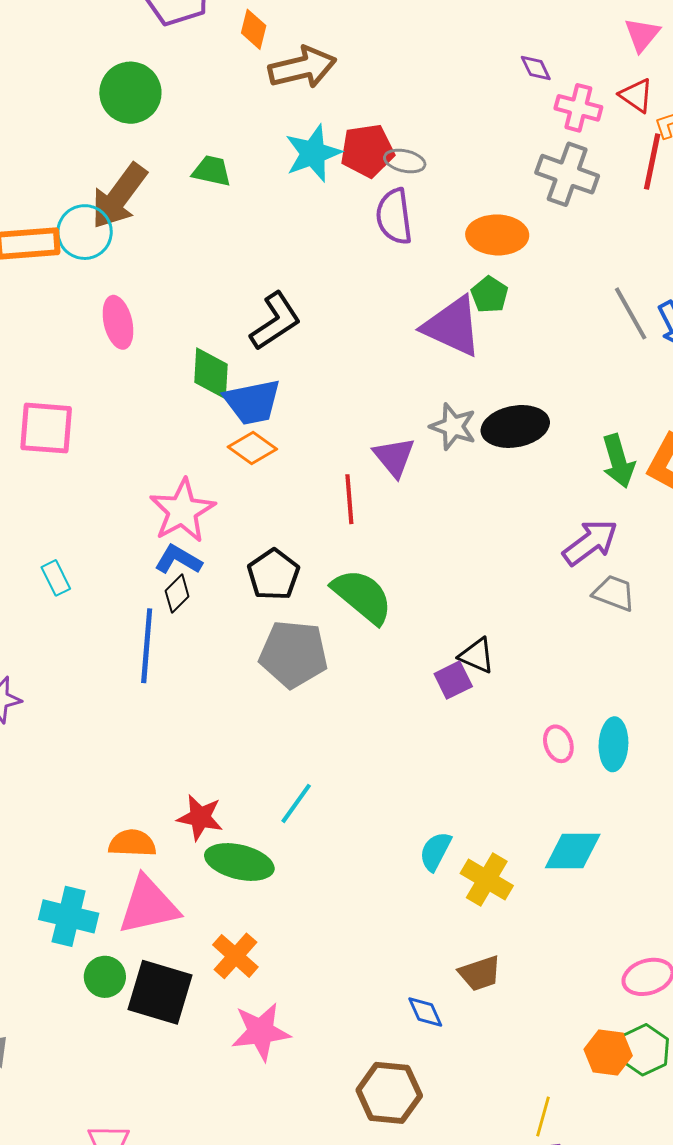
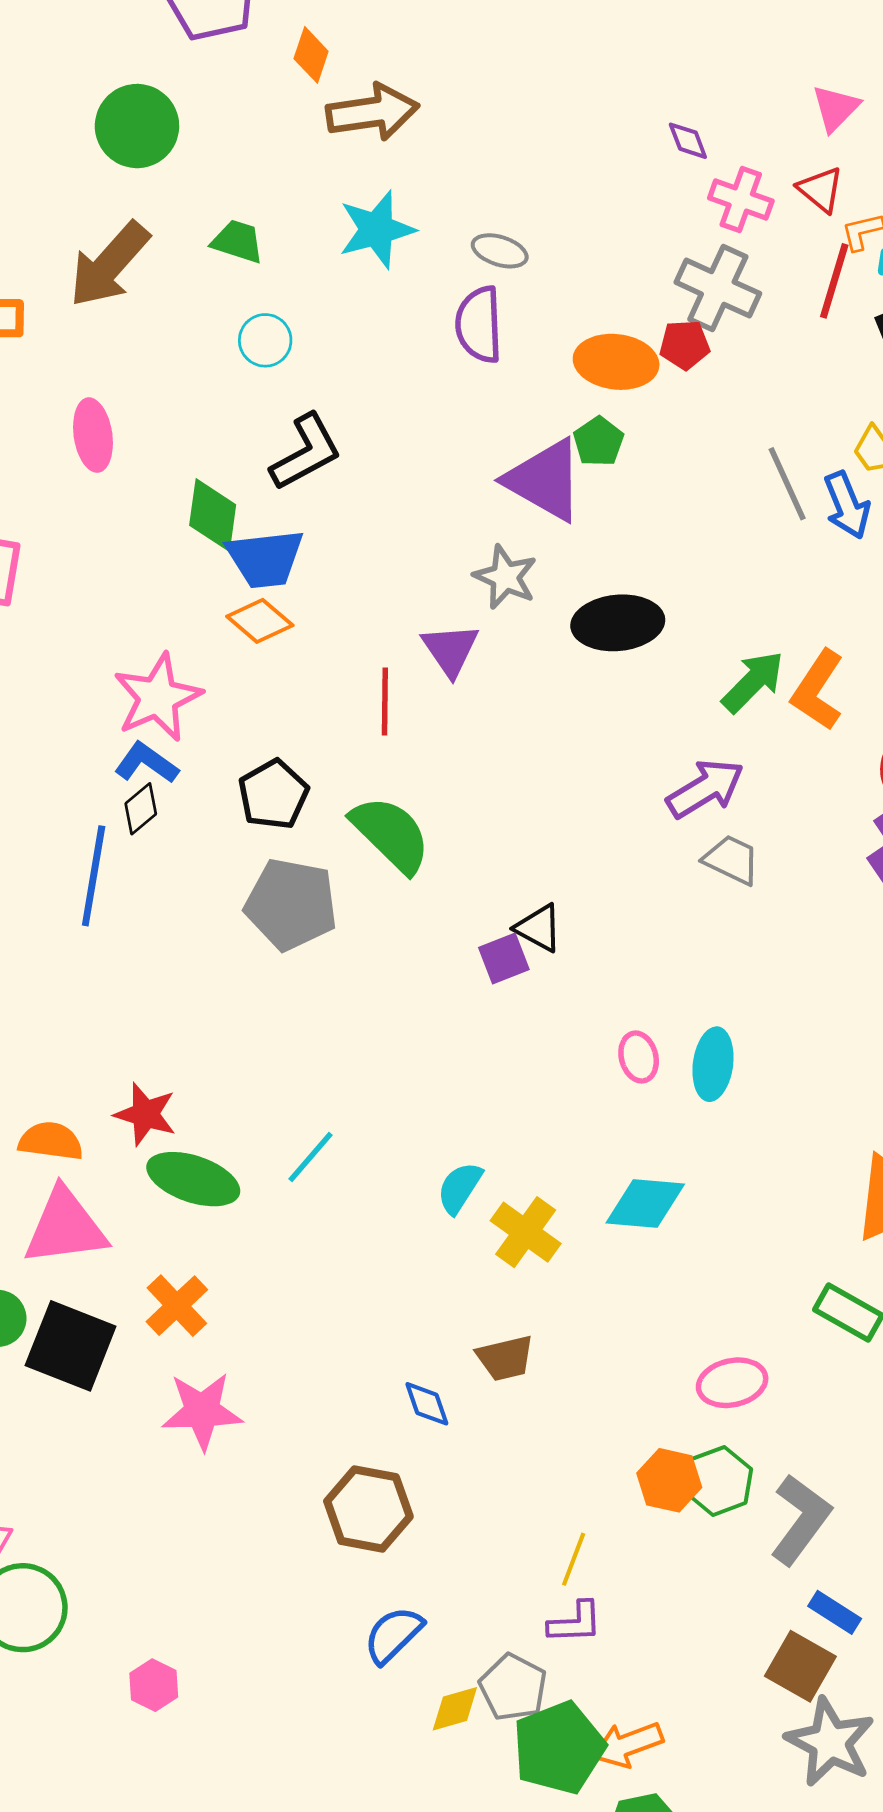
red pentagon: (367, 151) -> (685, 345), moved, size x0.7
cyan circle: (85, 232) -> (265, 340), moved, size x0.7
gray star: (453, 427) -> (505, 577), moved
green arrow: (618, 461) -> (753, 682), turned -124
cyan line: (296, 803) -> (310, 1157), moved

